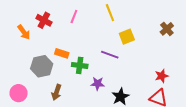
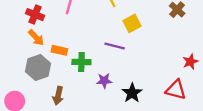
orange arrow: (24, 32) -> (36, 38), moved
red star: (162, 76) -> (190, 62), moved

